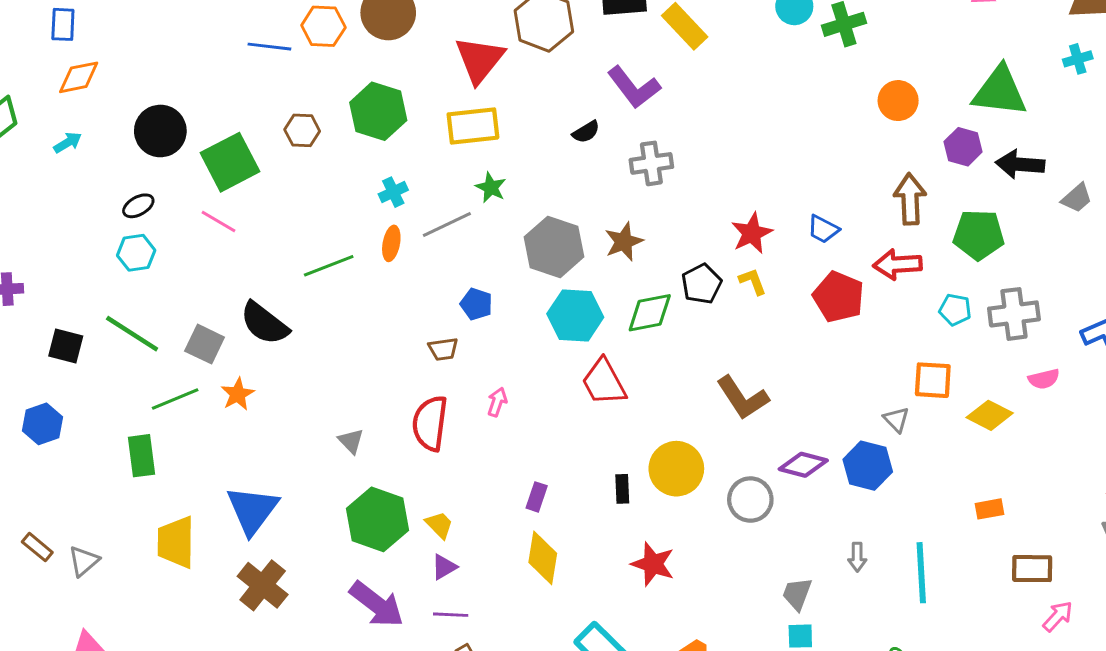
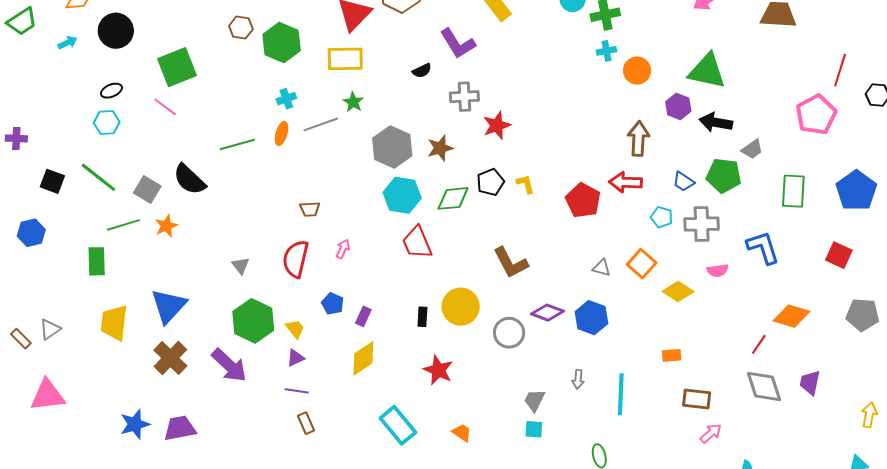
cyan cross: (1078, 59) -> (606, 51), moved
brown hexagon: (302, 130) -> (241, 28), moved
black circle: (160, 131) -> (116, 31), moved
blue trapezoid: (823, 229) -> (684, 182), moved
red star: (752, 233) -> (497, 125), moved
green pentagon: (979, 235) -> (724, 176), moved
blue pentagon: (476, 304) -> (333, 304), moved
orange square: (933, 380) -> (642, 264), turned 32
gray triangle: (896, 420) -> (602, 268), moved, turned -36
brown rectangle: (37, 547) -> (21, 339), moved
yellow diamond: (543, 558) -> (363, 358), turned 42
purple arrow: (377, 604) -> (229, 365), moved

